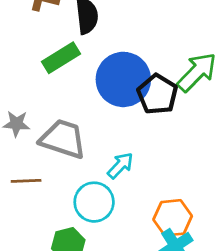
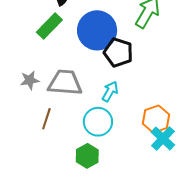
black pentagon: (157, 94) -> (118, 52), moved
brown line: (26, 181) -> (46, 119), turned -55

